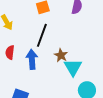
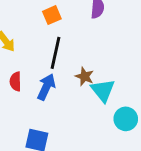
blue arrow: (32, 59) -> (46, 87), turned 36

